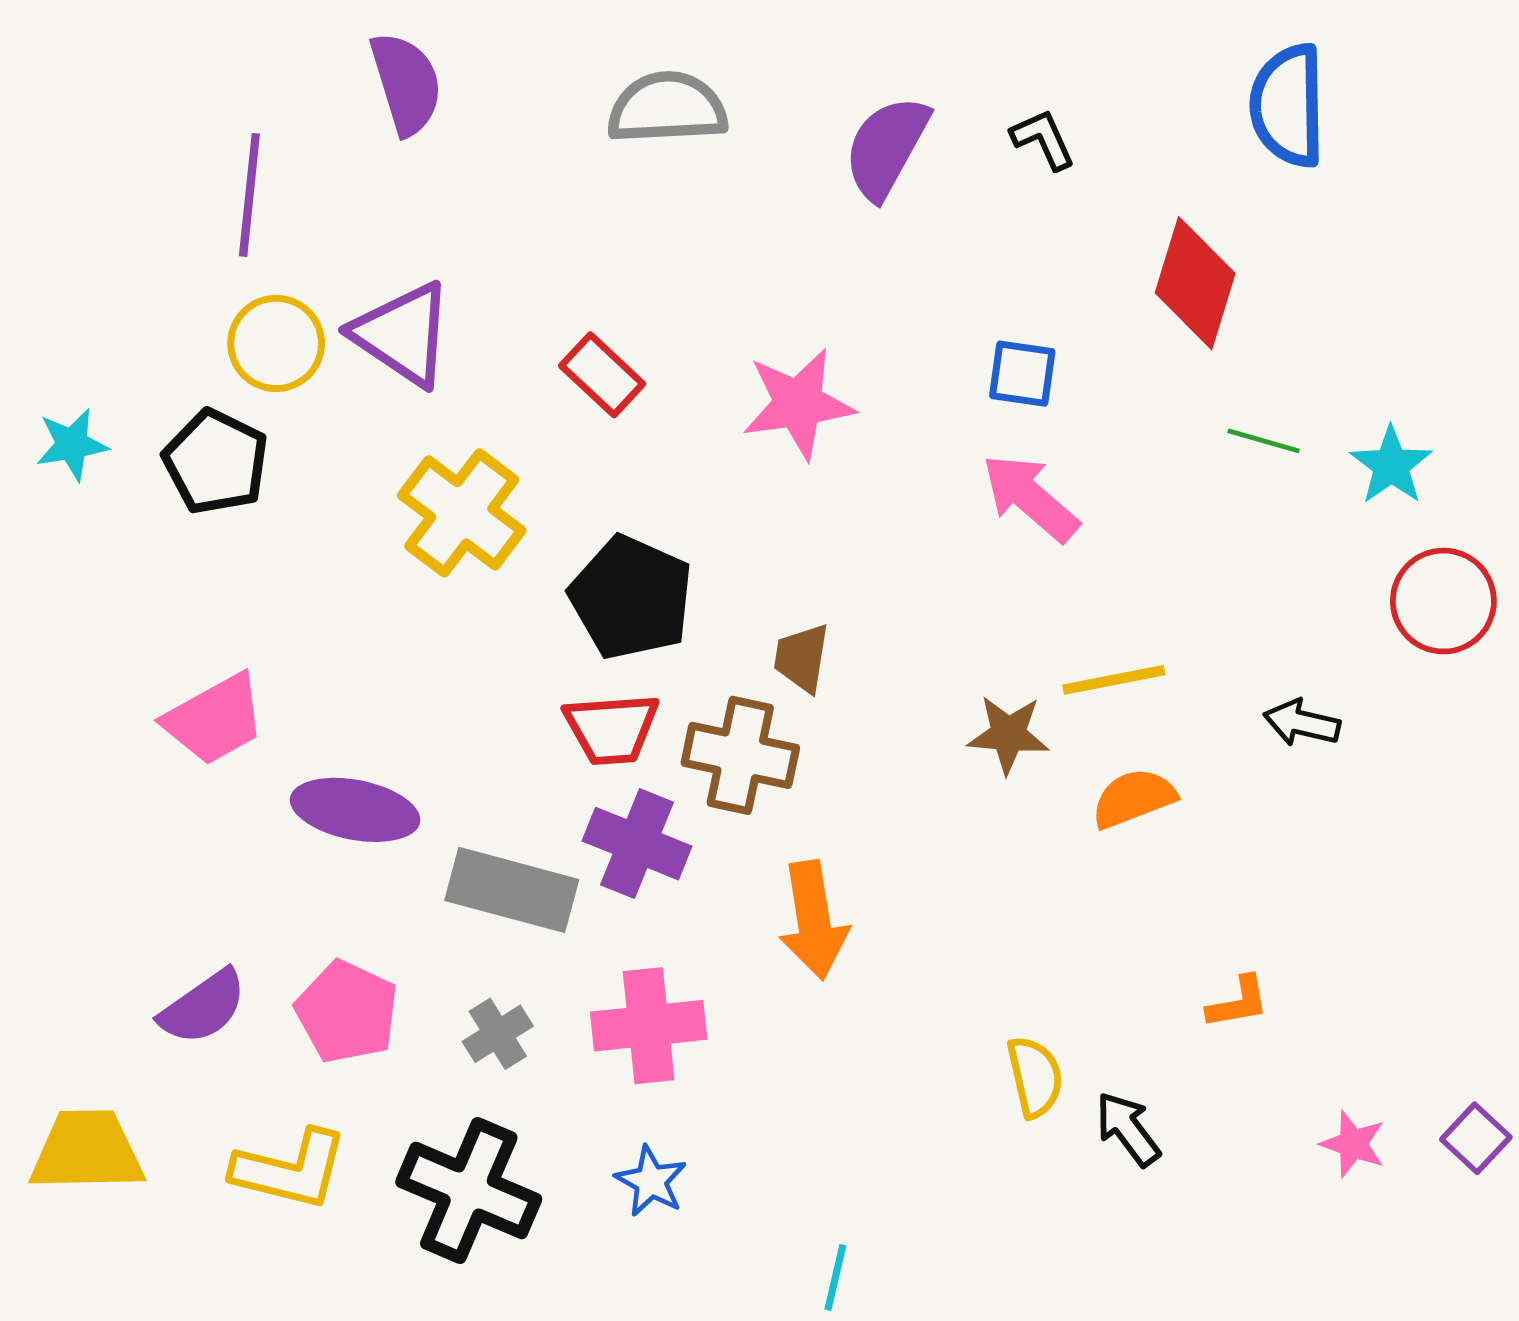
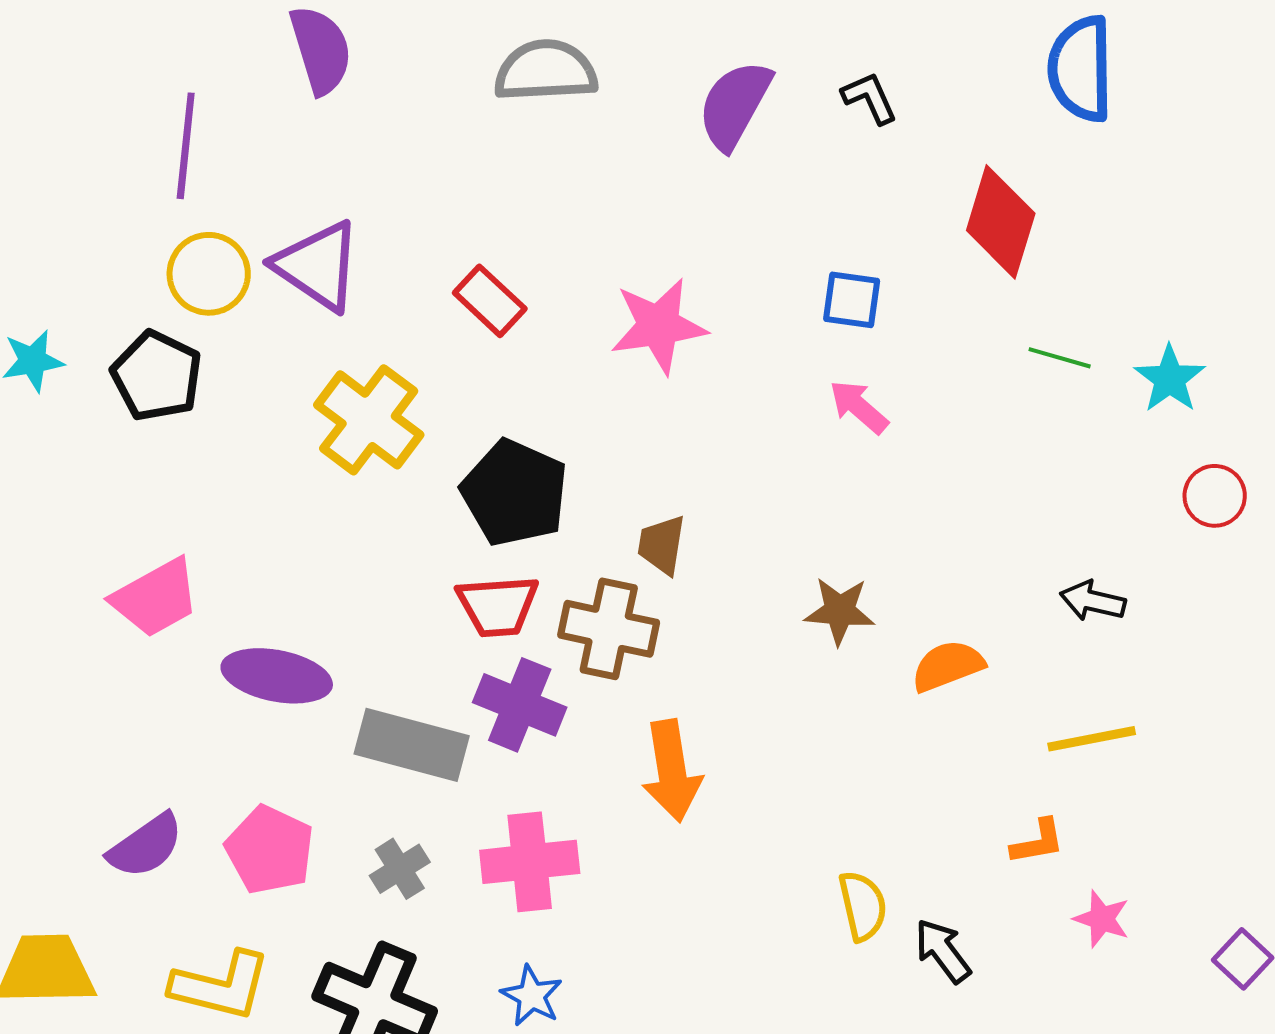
pink arrow: (1030, 498) -> (859, 407), size x0.7
red circle: (1443, 601) -> (1215, 496), size x0.7
yellow line: (1114, 680) -> (1092, 739), moved
pink star: (1353, 1144) -> (1102, 919), moved

